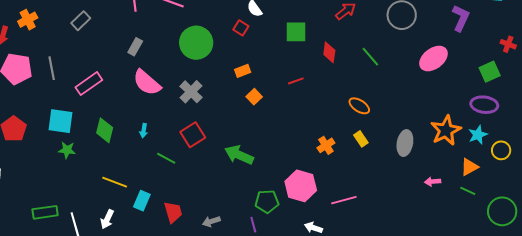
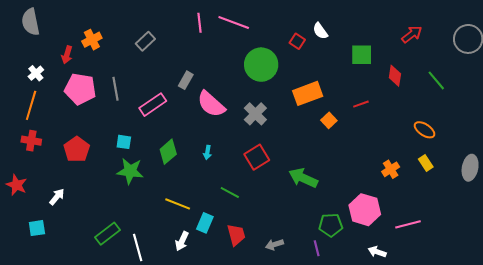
red square: (241, 28) -> (297, 41), moved
gray rectangle: (135, 47) -> (186, 80), moved
orange rectangle: (243, 71) -> (308, 93), size x1.8
orange square: (254, 97) -> (329, 120), moved
cyan square: (60, 121) -> (124, 142), size x0.6
green diamond: (105, 130) -> (168, 152), turned 35
green star: (67, 150) -> (130, 171), size x1.5
green line: (166, 158) -> (230, 193), moved
green rectangle: (45, 212) -> (107, 234), turned -30
white arrow: (107, 219) -> (182, 241), moved

